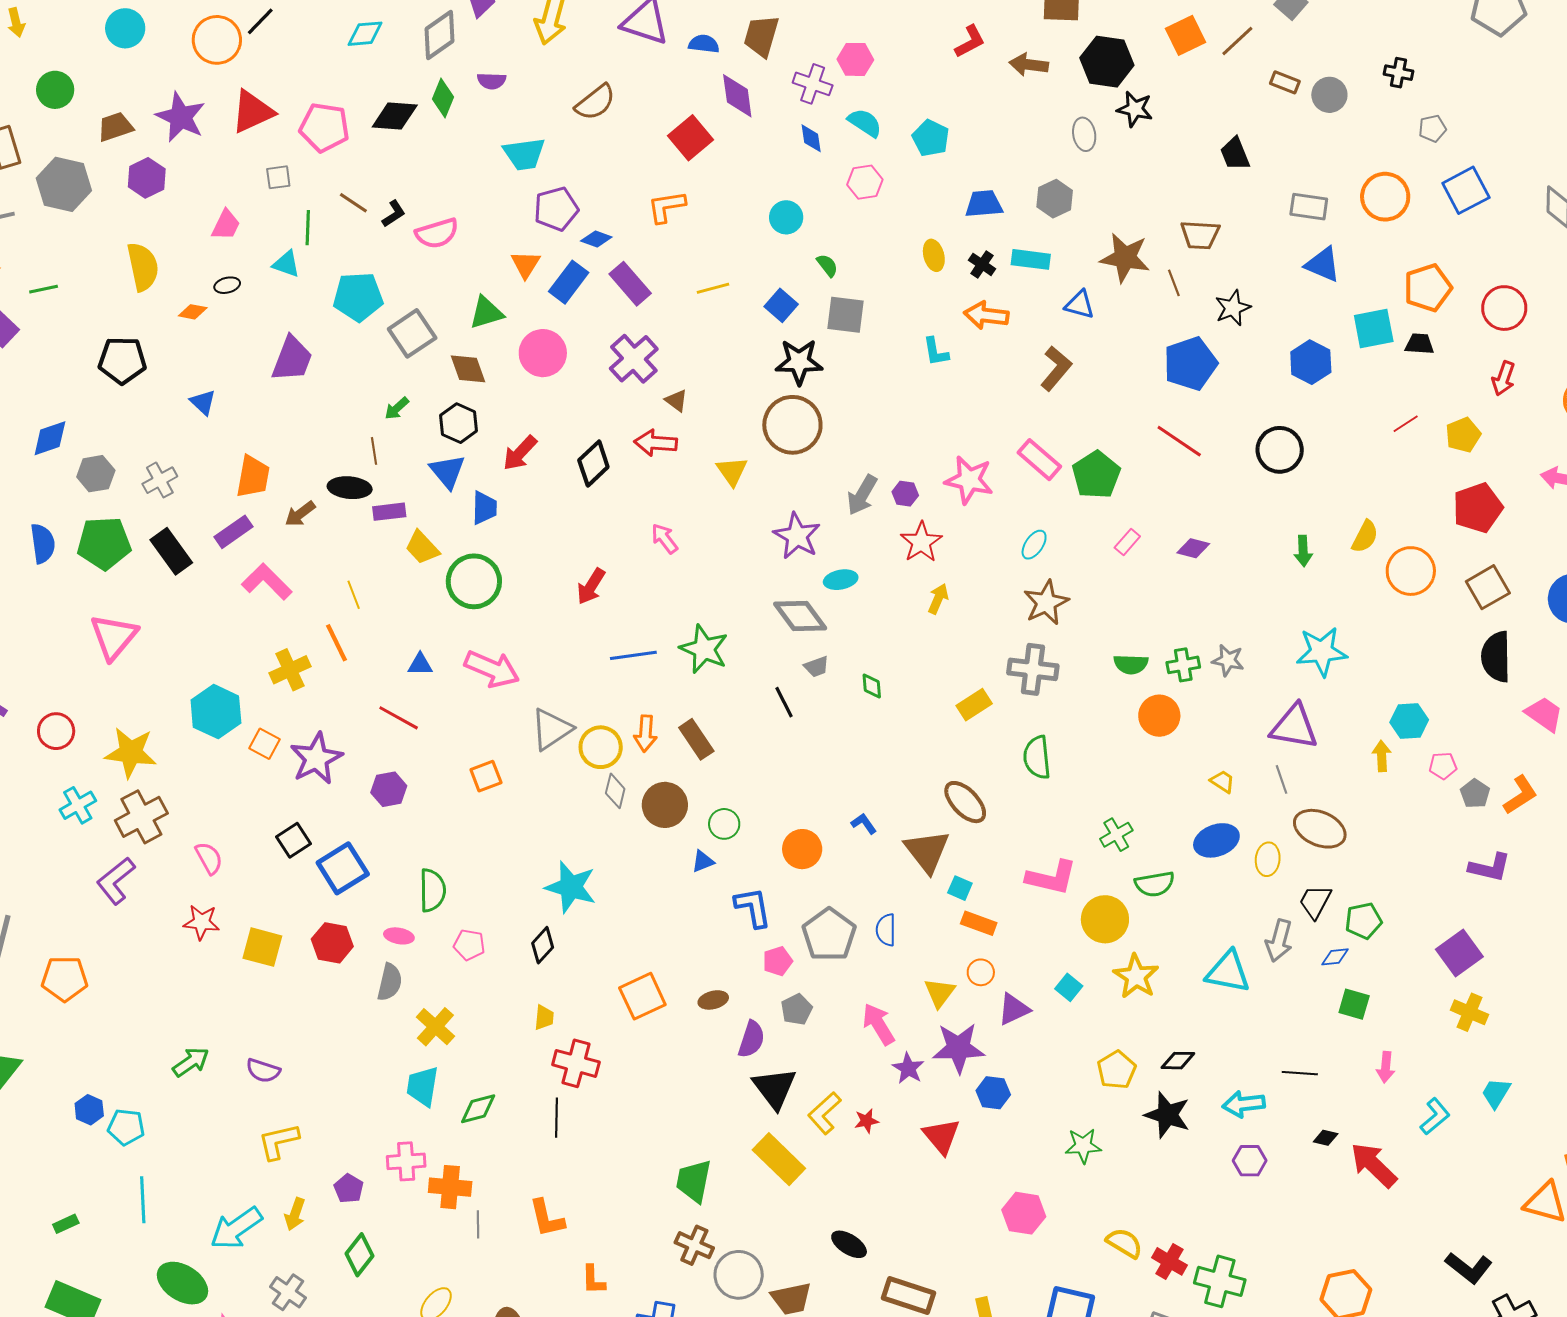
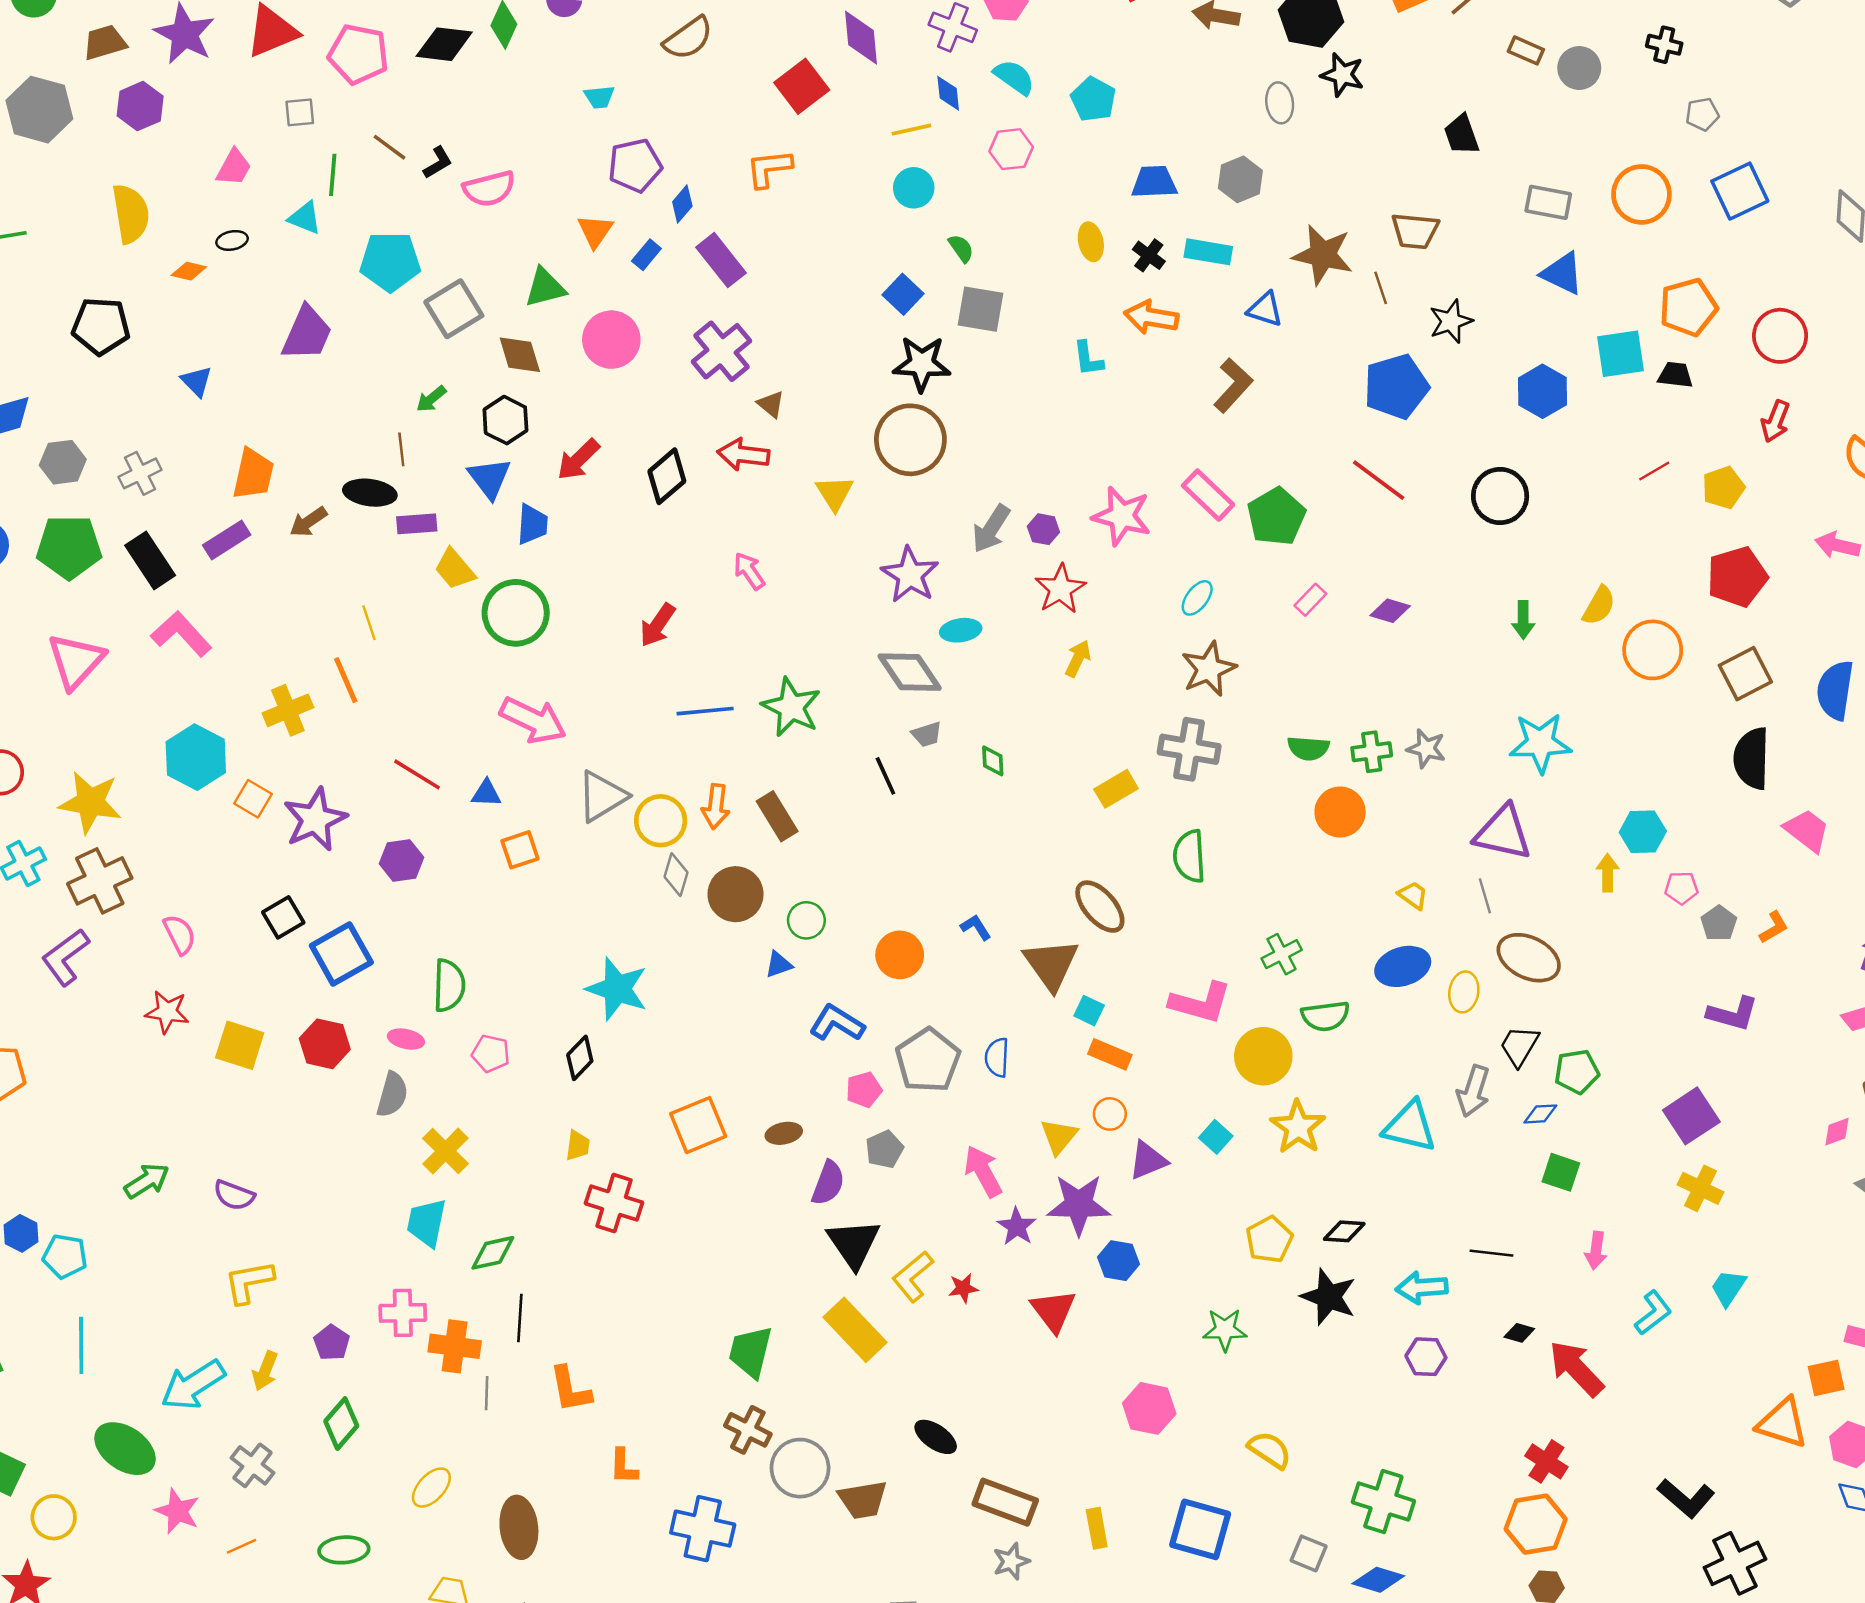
cyan trapezoid: (524, 154) -> (599, 97), size x0.6
blue diamond: (596, 239) -> (682, 204), turned -72
blue rectangle: (569, 282) -> (646, 255), size x0.6
yellow line: (713, 288) -> (911, 130), moved
pink L-shape: (267, 582) -> (181, 634), moved
blue triangle: (420, 664) -> (486, 793), moved
orange L-shape: (1520, 795) -> (1774, 927), size x0.7
blue L-shape: (753, 907) -> (837, 1023), turned -51
black line: (556, 1118) -> (520, 1318), moved
red cross: (1169, 1261) -> (1546, 1461), moved

